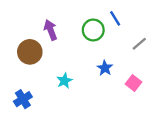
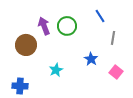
green circle: (93, 30) -> (67, 26), moved
gray line: (139, 44) -> (113, 38), moved, turned -40
blue cross: (23, 99) -> (20, 86), turned 35

